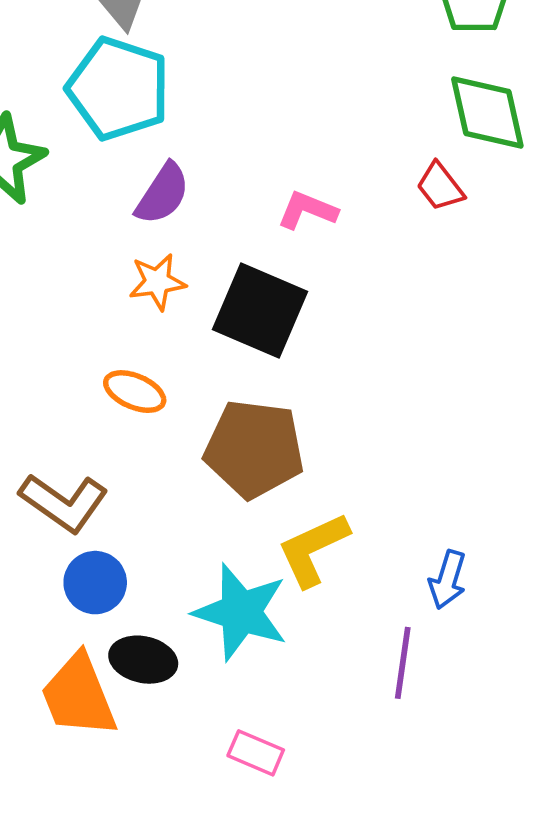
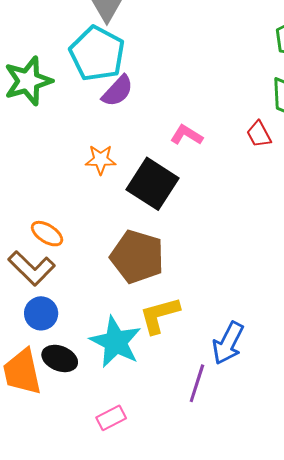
purple semicircle: (163, 194) -> (118, 91), moved
orange ellipse: (135, 392) -> (47, 234), moved
blue arrow: (448, 580) -> (228, 343), size x1.4
pink rectangle: (256, 753) -> (111, 418), turned -60

